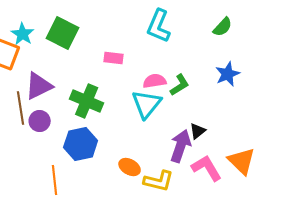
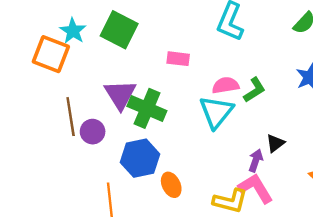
purple triangle: (39, 86) -> (120, 95), moved, turned -36
purple arrow: (181, 146) -> (256, 161), size x0.6
orange ellipse: (130, 167) -> (171, 185), moved, turned 35
pink L-shape: (207, 168) -> (256, 188), moved

